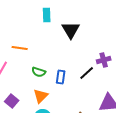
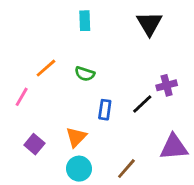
black triangle: (71, 30) -> (149, 24), moved
orange line: (20, 48) -> (46, 68), turned -49
green semicircle: (39, 72) -> (85, 74), moved

